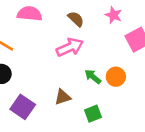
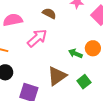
pink arrow: (70, 47) -> (37, 38), moved
brown triangle: (63, 97) -> (57, 76), size x1.5

